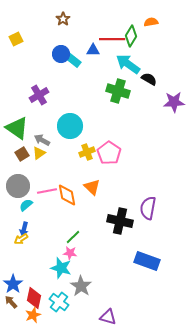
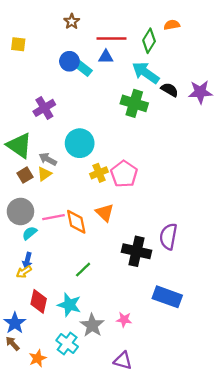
yellow square: (16, 39) -> (18, 44), turned 32
red line: (112, 39) -> (112, 39), moved
purple star: (174, 102) -> (200, 92), moved
pink star: (70, 253) -> (124, 320), moved
red diamond: (34, 298) -> (39, 301), moved

